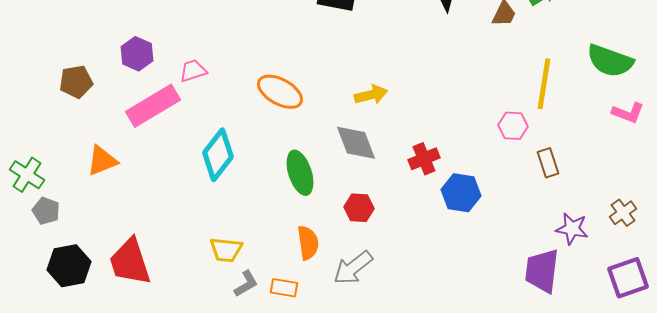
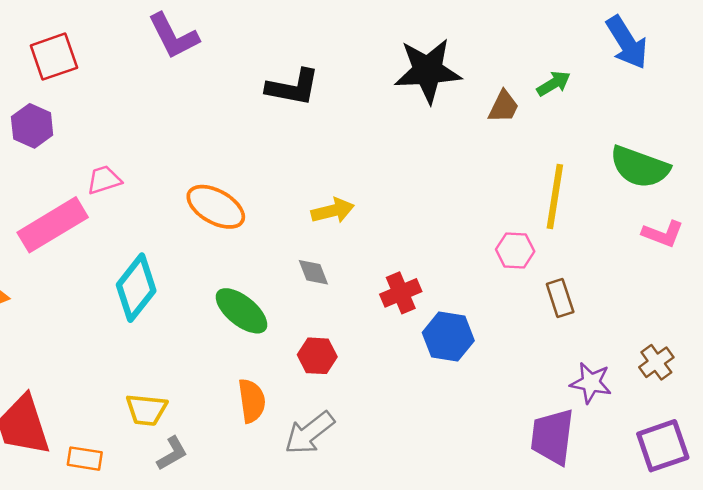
purple hexagon: (137, 54) -> (32, 126), moved
gray diamond: (356, 143) -> (313, 272), size x0.6
green ellipse: (300, 173) -> (241, 311), turned -33
orange rectangle: (284, 288) -> (85, 459), moved

